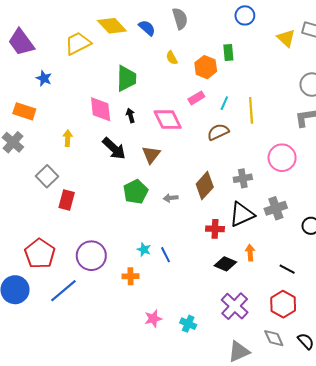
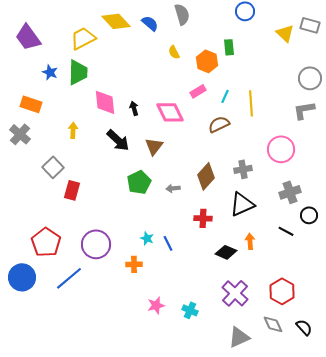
green trapezoid: (126, 78) -> (78, 72), moved
gray cross: (276, 208) -> (290, 192), moved
red cross: (215, 229) -> (203, 218), moved
black line: (287, 269) -> (286, 231), moved

